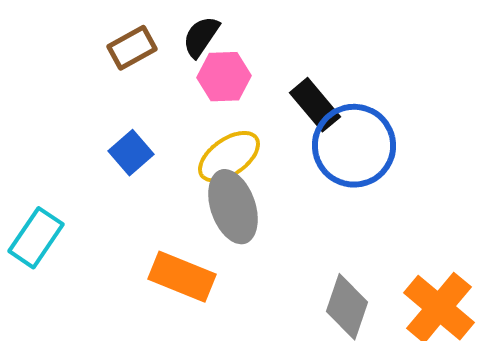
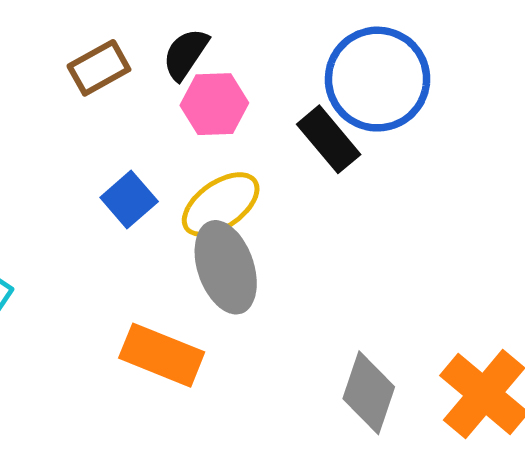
blue circle: (354, 146) -> (378, 79), moved
blue square: (131, 153) -> (129, 200), moved

